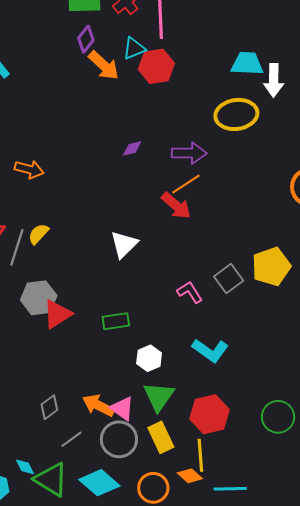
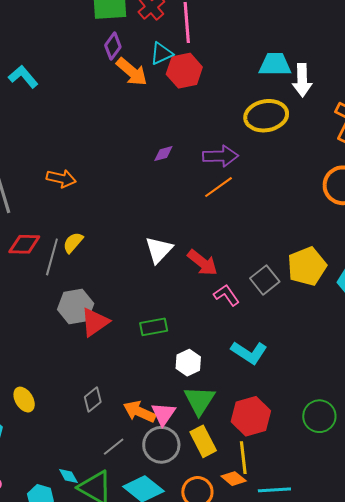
red arrow: (176, 206) -> (202, 263), moved
gray diamond: (49, 407) -> (93, 399), moved
pink triangle: (122, 408) -> (163, 414), turned 32

